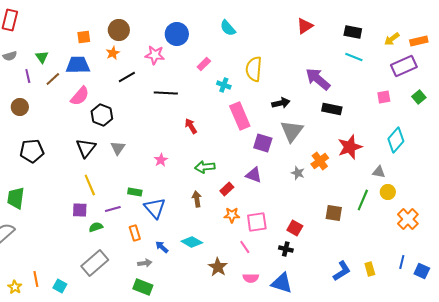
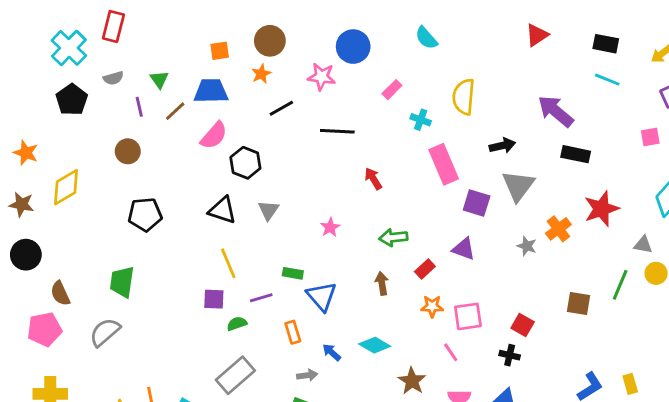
black triangle: (86, 148) -> (223, 210), turned -50

